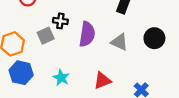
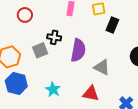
gray triangle: (119, 42) -> (102, 67), moved
red triangle: (102, 81) -> (91, 94), turned 30

